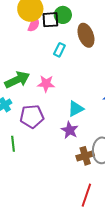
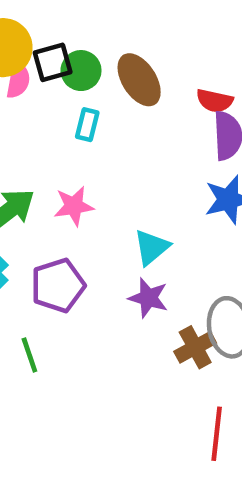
green circle: (63, 15) -> (81, 71), moved

